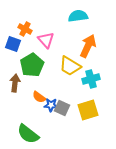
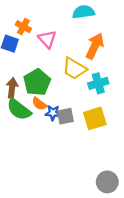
green pentagon: (32, 65) -> (37, 82), moved
gray square: (62, 108) -> (65, 116), turned -35
green semicircle: (28, 134) -> (19, 109), moved

